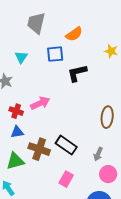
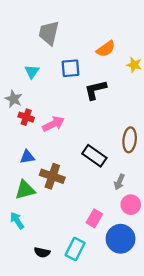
orange semicircle: (74, 34) -> (106, 49), moved
red cross: (16, 111) -> (26, 117), moved
black rectangle: (66, 145) -> (94, 156), moved
pink rectangle: (66, 179) -> (94, 218), moved

